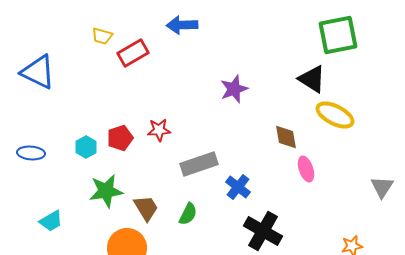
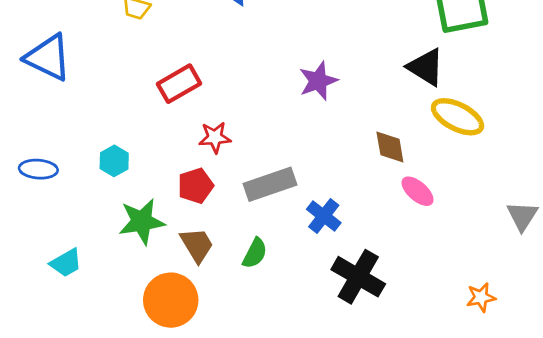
red rectangle: (133, 53) -> (179, 84), moved
red pentagon: (120, 138) -> (196, 186), moved
pink ellipse: (306, 169) -> (417, 191), turned -30

